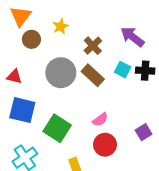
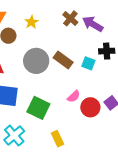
brown cross: (93, 46) -> (70, 18), moved
cyan square: (123, 70) -> (88, 63), moved
red circle: (105, 145) -> (90, 107), moved

